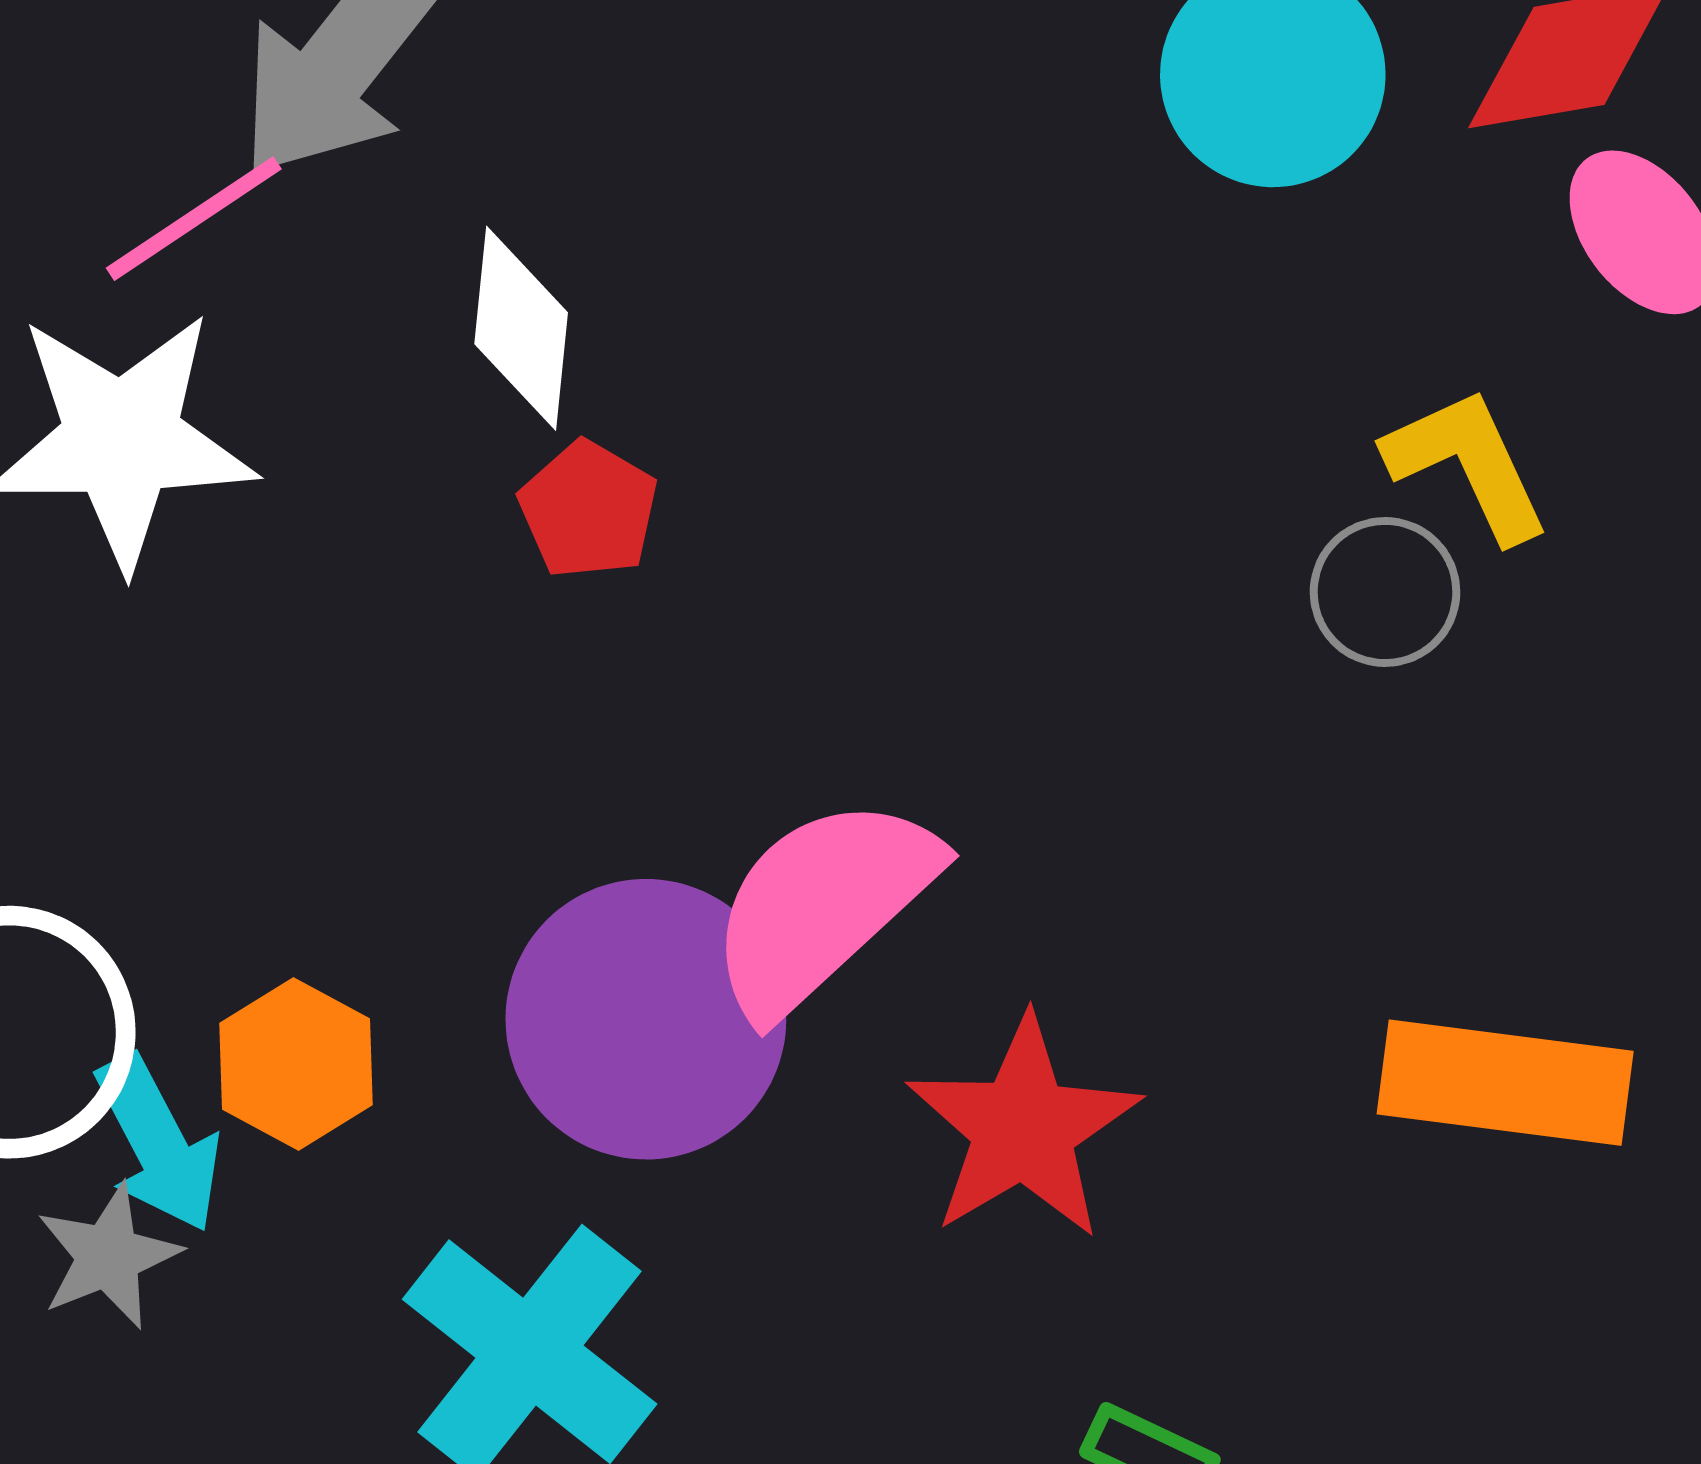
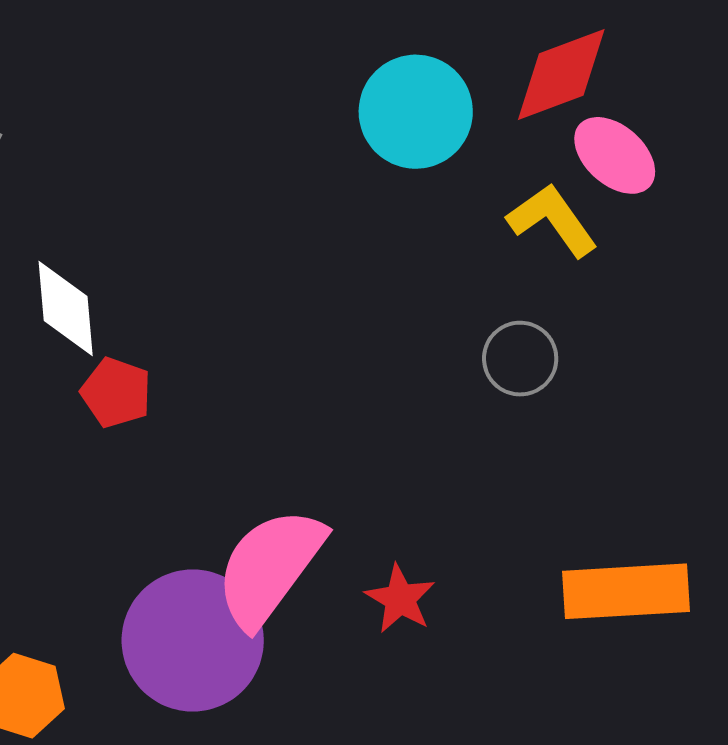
yellow L-shape: (1468, 464) -> (552, 220), moved
red star: (1023, 1128) -> (400, 599), moved, size x0.6

